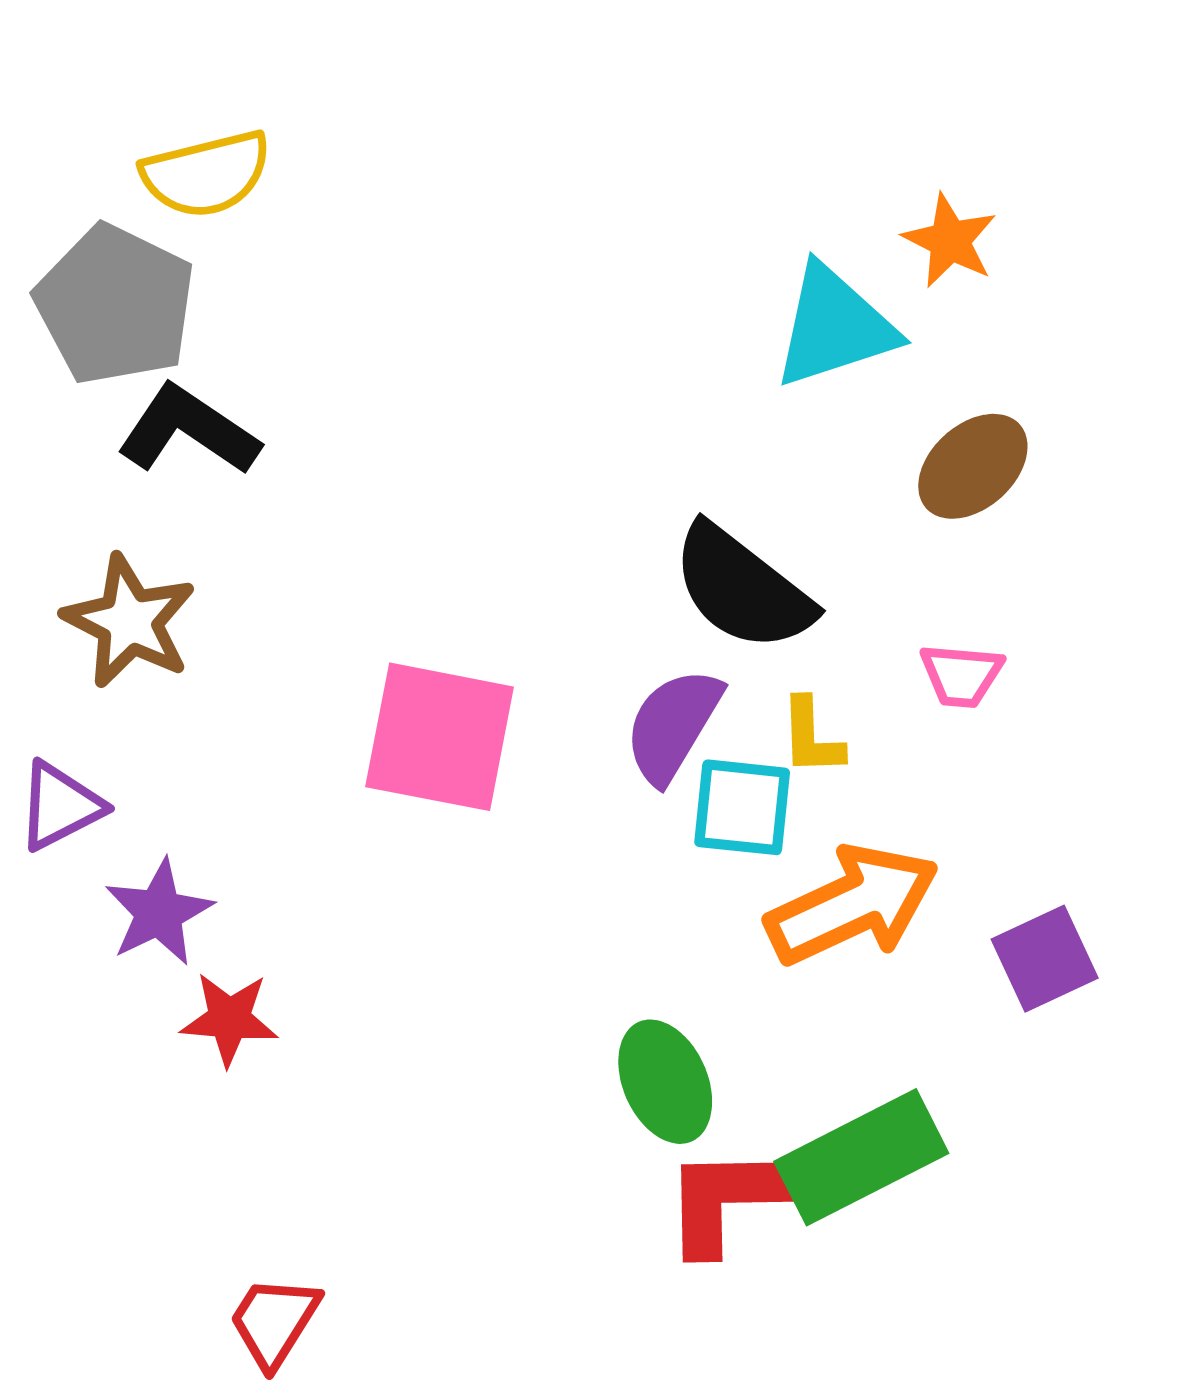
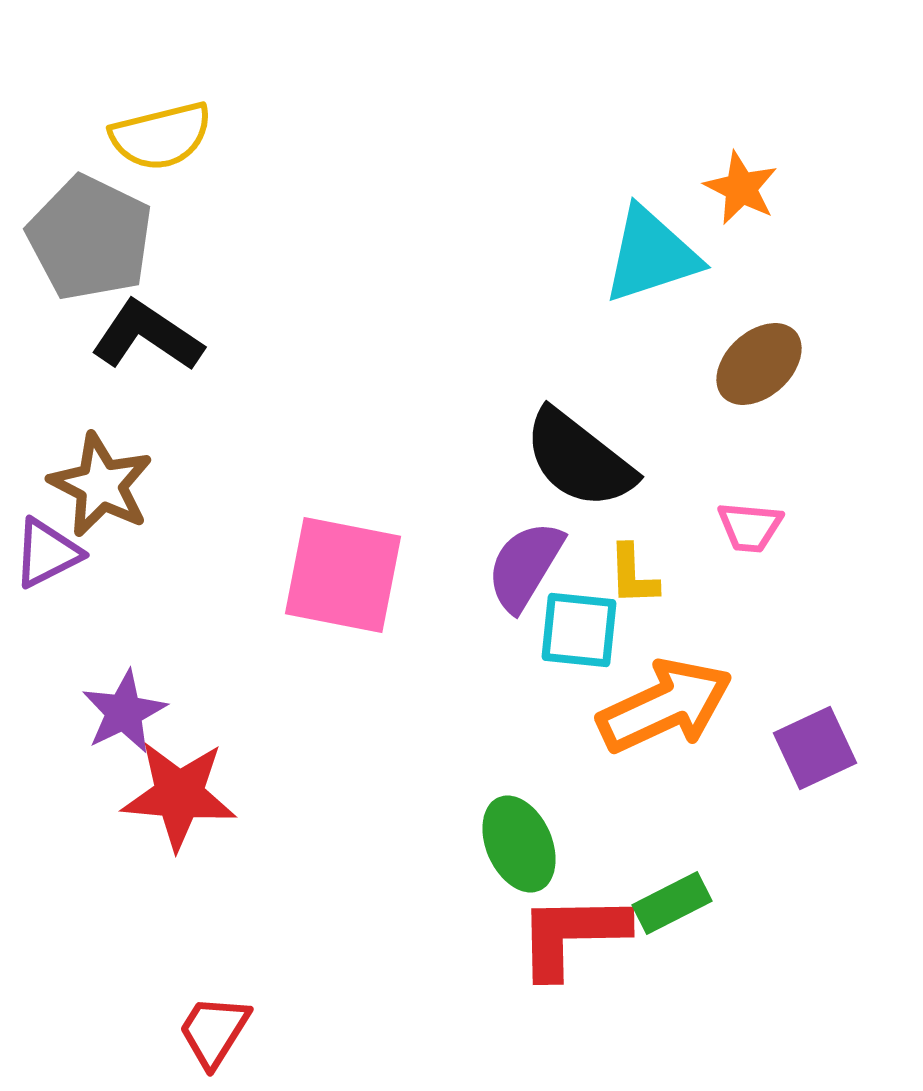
purple triangle: (60, 806) -> (47, 553), moved
red star: (229, 1019) -> (179, 795), size x1.5
green rectangle: (861, 1157) -> (672, 903), size x0.6

